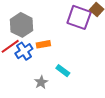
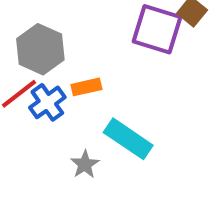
cyan rectangle: (63, 71) -> (128, 139), size x1.6

